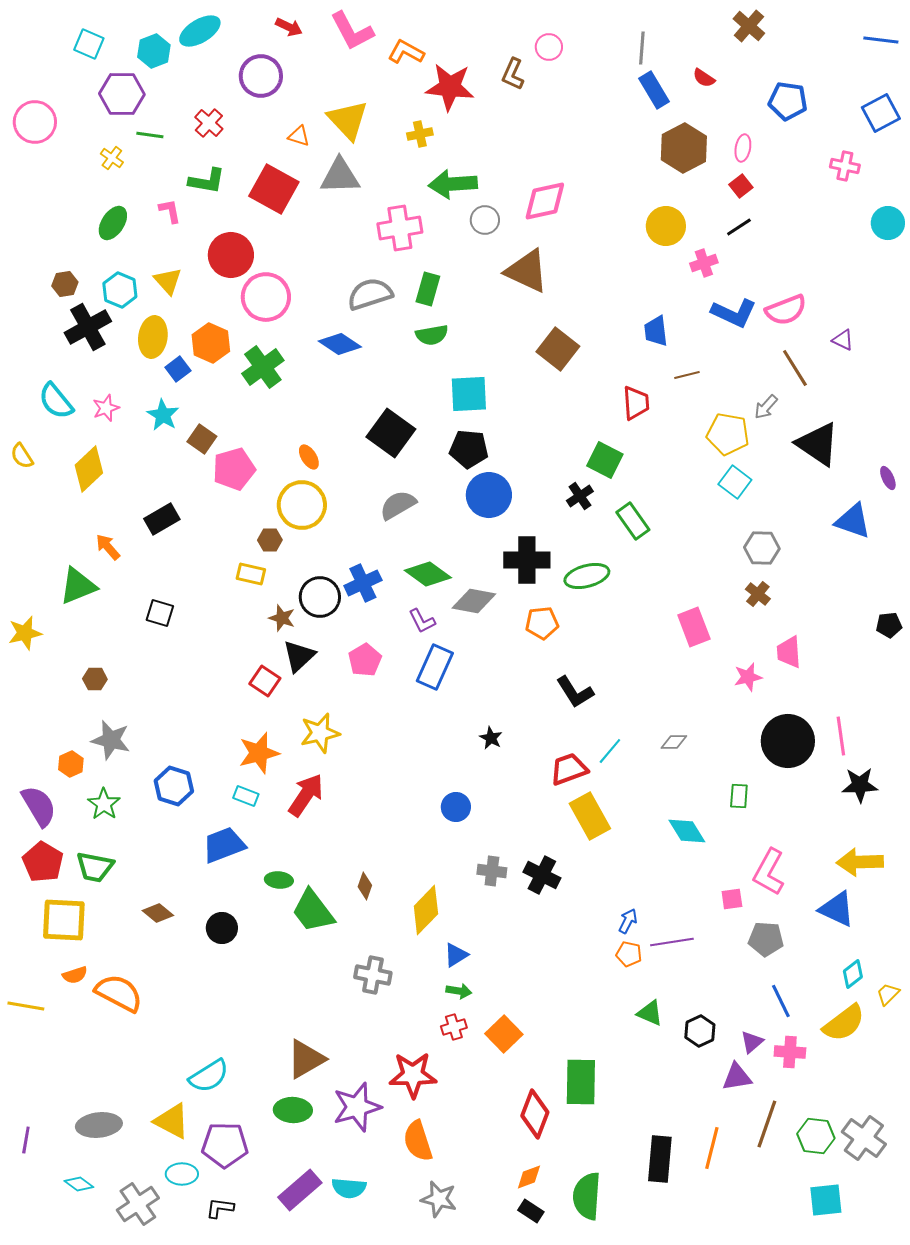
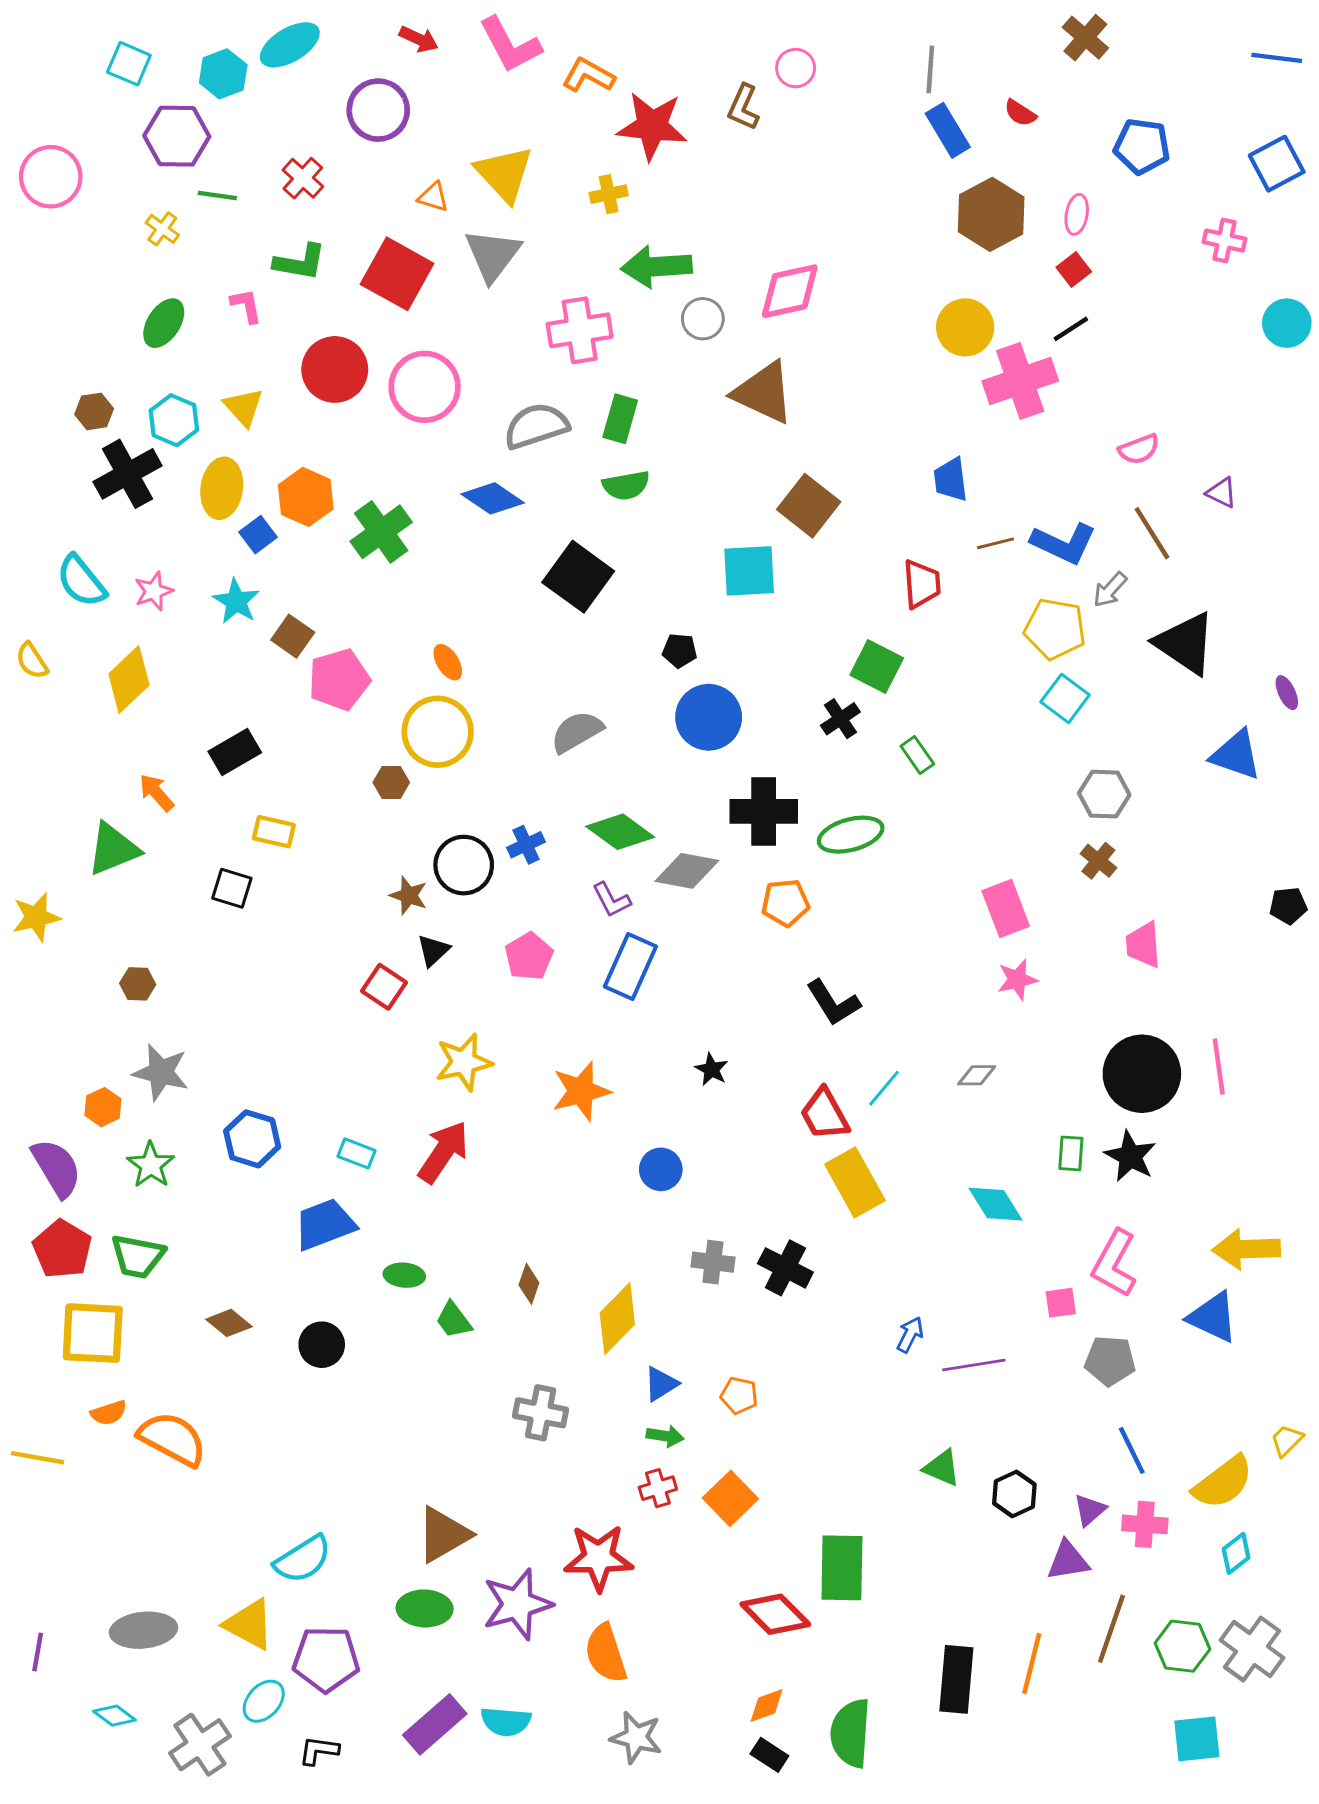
gray triangle: (340, 176) -> (493, 255), turned -51
pink cross: (704, 263) -> (1020, 381), size x1.8
pink circle: (266, 297) -> (425, 387), moved
pink semicircle: (786, 310) -> (1139, 449), size x0.7
blue L-shape: (734, 313) -> (1064, 543), moved
cyan square: (469, 394) -> (749, 571), moved
black square: (391, 433) -> (578, 577), moved
black pentagon: (469, 449) -> (680, 651), size x0.6
green rectangle: (633, 521) -> (917, 755), size x0.7
yellow rectangle: (251, 574) -> (274, 832), moved
blue cross: (363, 583) -> (526, 845), size x0.7
black triangle: (299, 656) -> (433, 951), size x0.7
pink star: (748, 677) -> (1017, 980), moved
orange star: (259, 753) -> (581, 1091), moved
red trapezoid: (569, 769) -> (825, 1114), turned -99
black star: (860, 785) -> (1130, 1156), moved, turned 30
green trapezoid: (313, 911) -> (454, 1320), size x0.6
orange pentagon: (629, 954) -> (739, 1395), moved
cyan diamond: (853, 974) -> (1236, 1553), moved
red diamond: (535, 1114) -> (775, 1614), turned -66
cyan ellipse: (182, 1174) -> (264, 1701), turned -48

